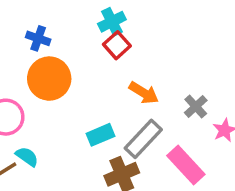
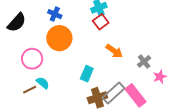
cyan rectangle: (100, 135) -> (87, 74), turned -49
gray rectangle: (143, 139) -> (114, 93), moved

